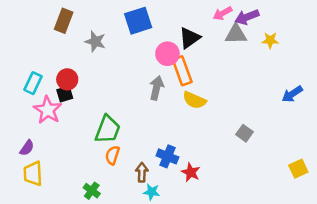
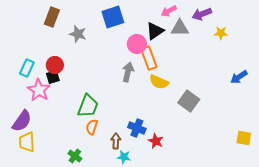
pink arrow: (222, 13) -> (169, 11), moved
gray triangle: (236, 34) -> (180, 28), moved
gray square: (245, 133) -> (189, 101), moved, size x1.5
purple semicircle: (27, 148) -> (22, 121), size x1.6
yellow square: (298, 169) -> (244, 138), turned 35

